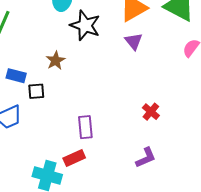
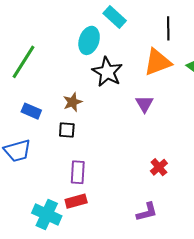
purple triangle: (134, 41) -> (145, 104), moved
black square: (36, 91) -> (67, 130), moved
purple rectangle: (85, 127) -> (78, 172), moved

